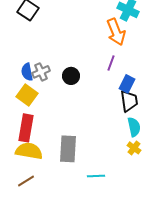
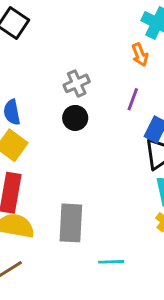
orange arrow: (116, 32) -> (140, 55), size x0.6
gray cross: (41, 72) -> (77, 83), moved

